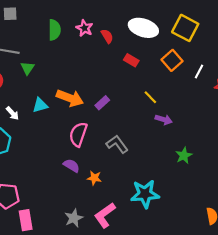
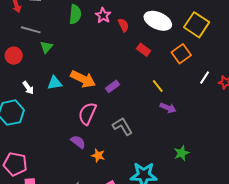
white line: (199, 72) -> (205, 78), moved
green star: (184, 156) -> (182, 153), moved

